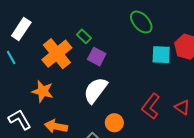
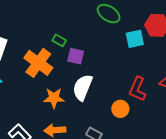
orange star: (43, 91) -> (54, 98), moved
orange circle: (114, 123) -> (120, 109), moved

